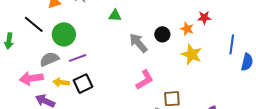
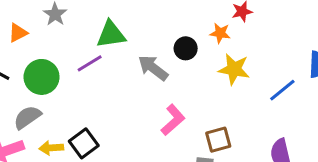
green triangle: (115, 15) -> (111, 34), size x1.5
blue line: (232, 44) -> (282, 90), moved, turned 54
purple line: (78, 58) -> (90, 63), moved

